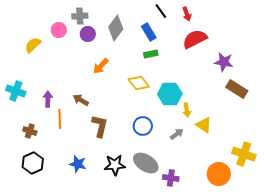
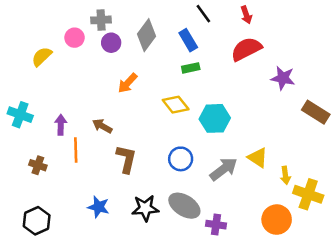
red arrow: (187, 14) -> (246, 15), moved
brown rectangle: (237, 89) -> (316, 112), moved
yellow arrow: (187, 110) -> (285, 175), moved
gray arrow: (177, 134) -> (224, 169), size x1.6
black hexagon: (33, 163) -> (37, 221), moved

